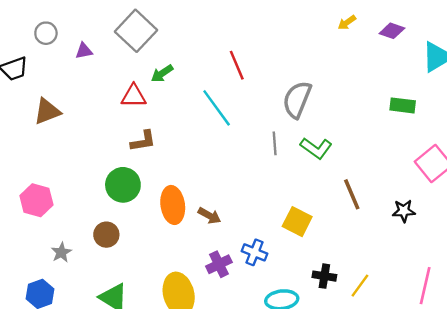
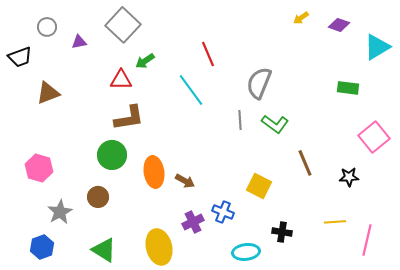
brown L-shape: (143, 141) -> (129, 118), size x1.4
gray star: (61, 252) -> (60, 212), size x1.4
yellow line: (360, 286) -> (335, 222), moved, turned 50

